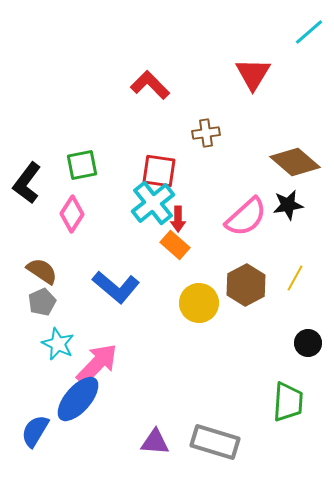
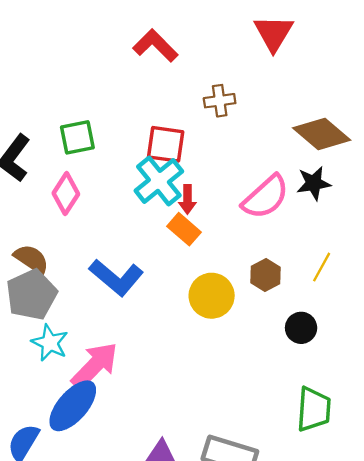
brown hexagon: (246, 285) -> (265, 275), size x0.7
gray pentagon: (42, 302) -> (31, 295), size x1.6
black circle: (308, 343) -> (301, 328), moved

